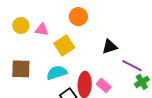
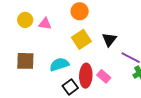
yellow square: (64, 46) -> (81, 39), moved
black triangle: (110, 47) -> (109, 40), turned -35

